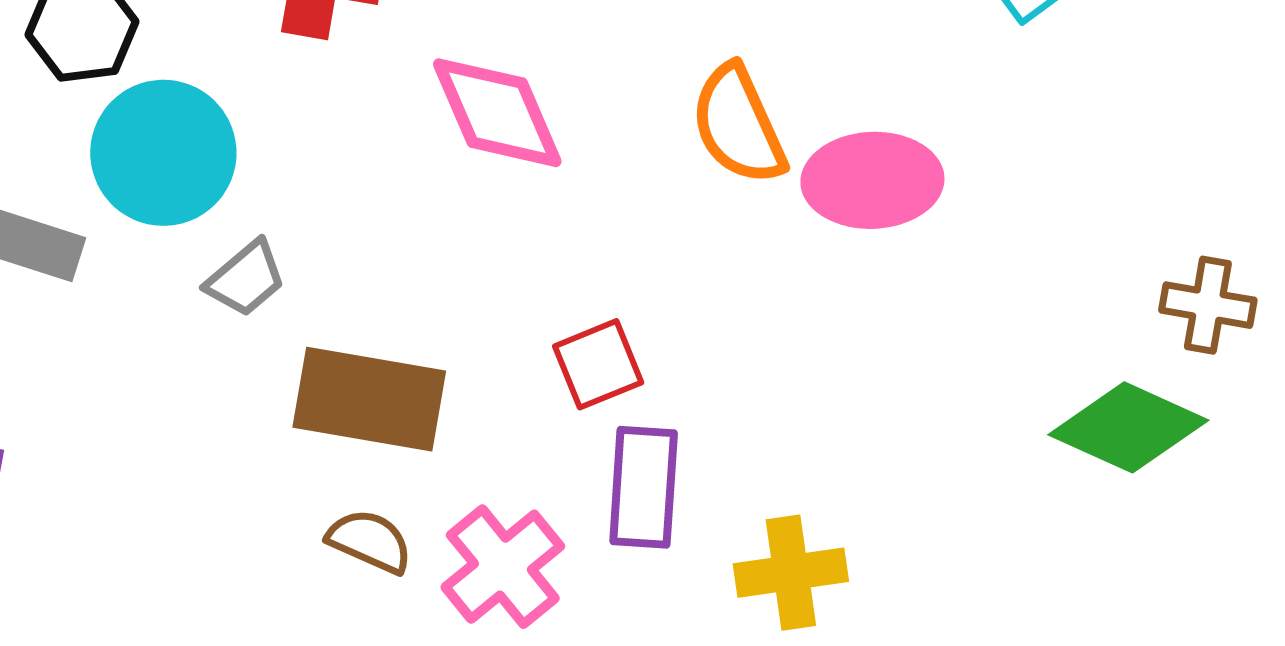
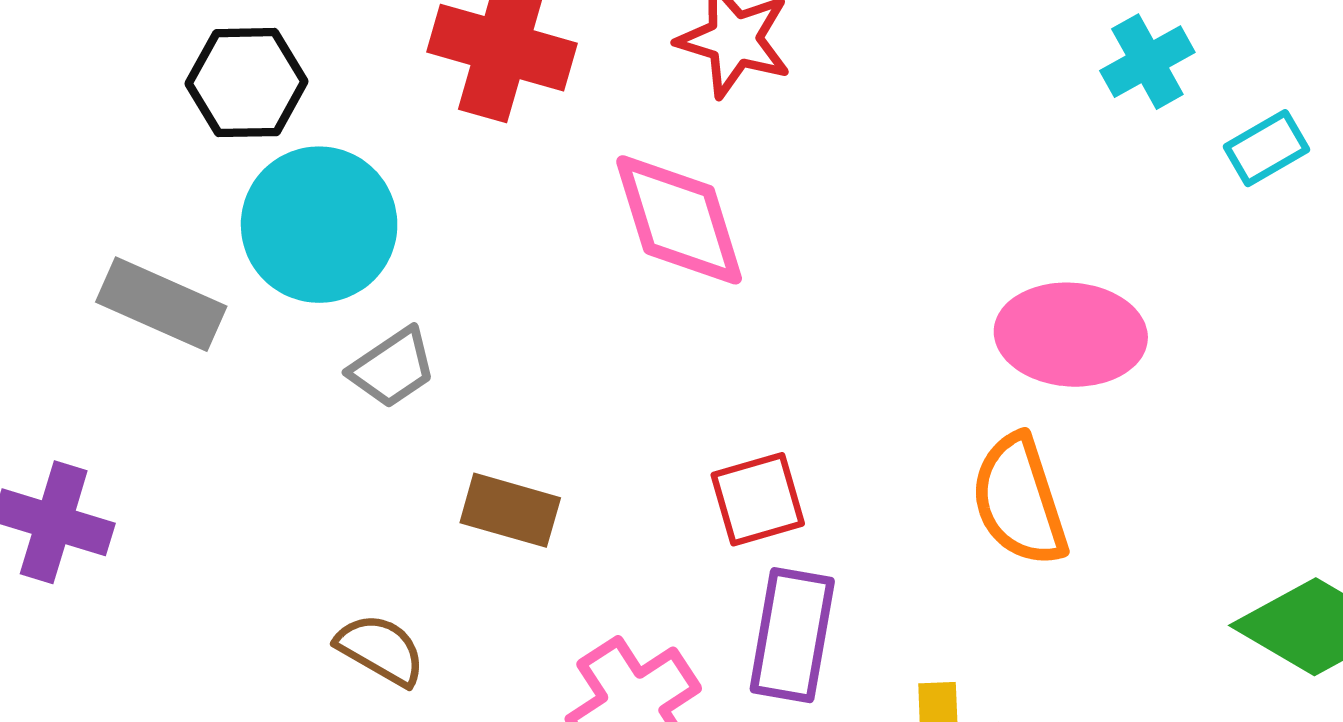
orange semicircle: (738, 125) -> (1019, 500), moved
brown rectangle: (369, 399) -> (510, 510), size x0.6
brown semicircle: (370, 541) -> (381, 650), moved

